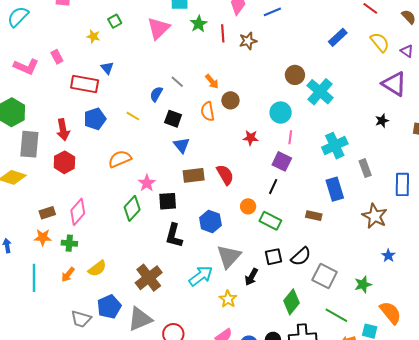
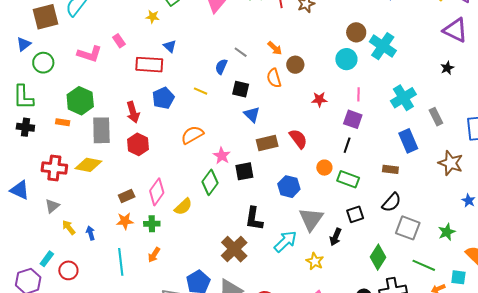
cyan circle: (281, 113) -> (346, 59), moved
black L-shape: (174, 236) -> (254, 219), moved
black semicircle: (301, 256) -> (391, 202), moved
yellow semicircle: (97, 268) -> (183, 207), moved

